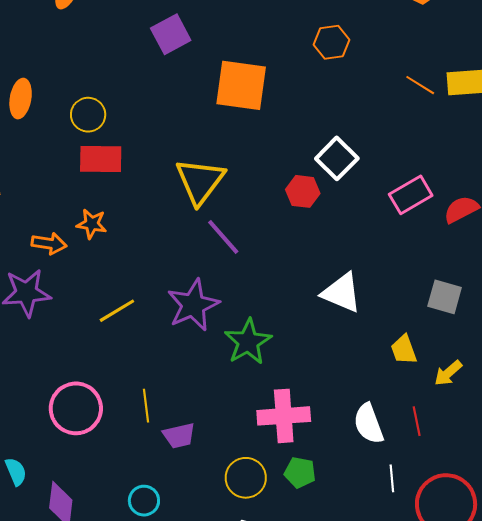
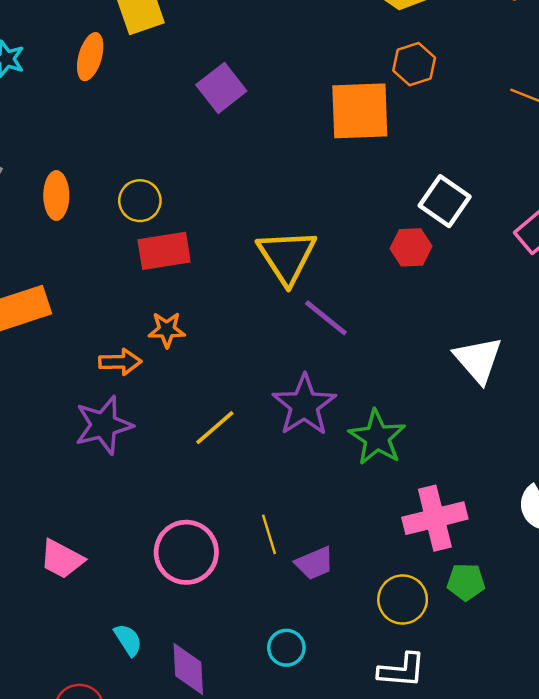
orange square: (241, 85) -> (360, 111), moved
white triangle: (342, 293) -> (478, 360), turned 36

